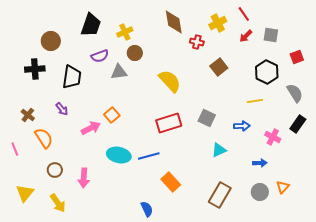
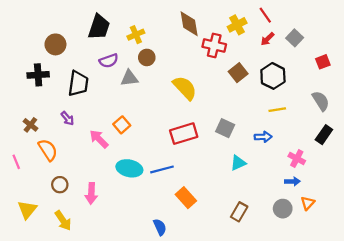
gray square: (271, 35) -> (295, 38), turned 35
red cross: (197, 42) -> (214, 45), size x1.5
black hexagon: (267, 72) -> (273, 76), moved
pink arrow: (91, 128) -> (99, 139), turned -108
pink cross: (273, 137) -> (297, 159), moved
blue arrow: (260, 163) -> (292, 181), moved
brown rectangle: (220, 195) -> (239, 212), size x0.7

